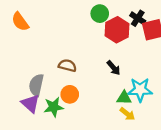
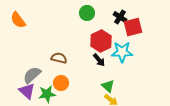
red hexagon: (117, 30) -> (101, 41), moved
gray semicircle: (36, 85) -> (32, 75), turned 36
cyan star: (140, 90) -> (122, 52), moved
green triangle: (124, 98) -> (108, 86), turned 40

